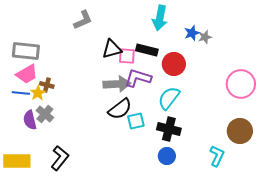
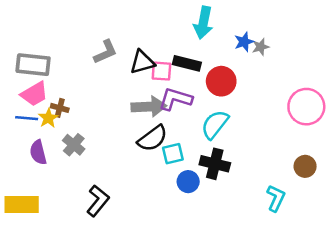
gray L-shape: (83, 20) -> (105, 52), moved
gray cross: (45, 114) -> (74, 145), moved
brown circle: (240, 131) -> (305, 166), size x0.7
blue circle: (167, 156) -> (188, 182), moved
black L-shape: (60, 158) -> (98, 201), moved

